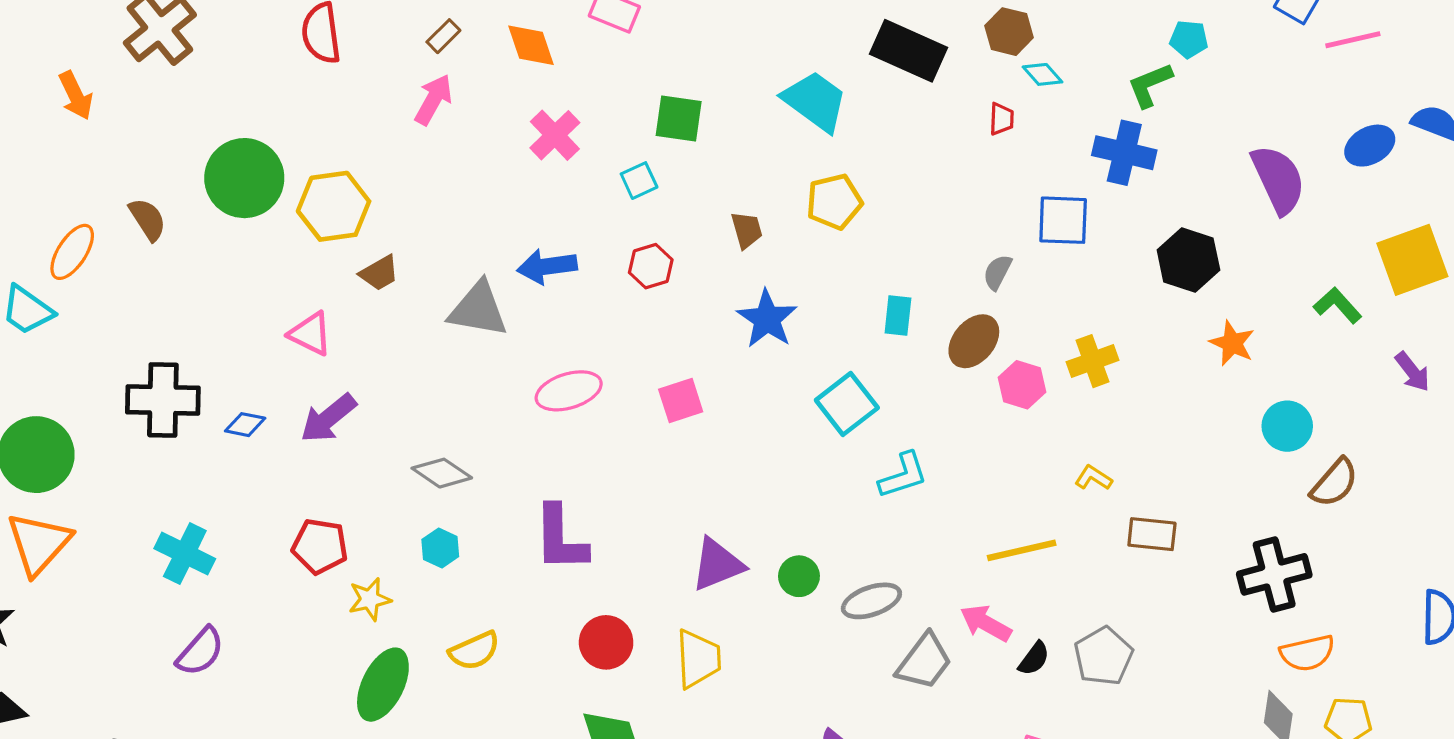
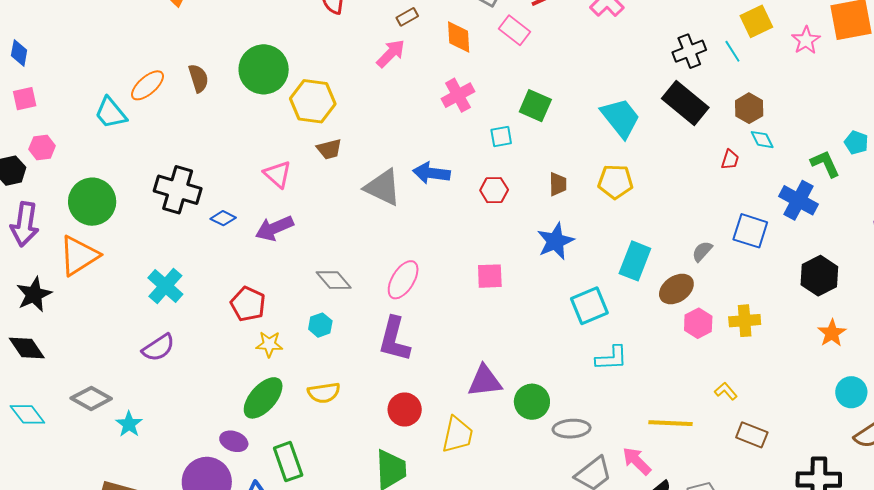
green L-shape: (1150, 85) -> (825, 164), turned 72
cyan rectangle: (898, 316) -> (635, 261), size x1.5
pink ellipse: (569, 391) -> (403, 280), moved, turned -57
green circle: (799, 576) -> (532, 402), size x1.4

